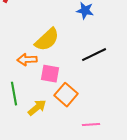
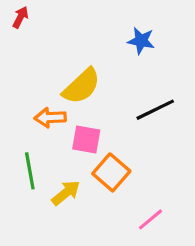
pink line: (91, 125) -> (150, 219), turned -36

